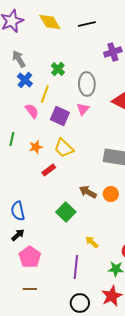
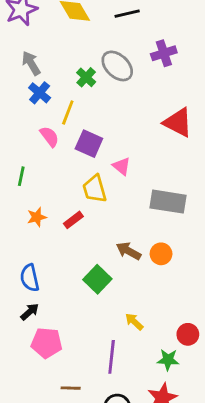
gray ellipse: (87, 84) -> (117, 66), moved, turned -45
pink triangle: (83, 109) -> (121, 166), moved, turned -32
orange star: (36, 147) -> (37, 217), moved
yellow trapezoid: (64, 148) -> (95, 189), turned 30
pink pentagon: (30, 257) -> (47, 343), turned -30
brown line: (30, 289) -> (71, 388), moved

